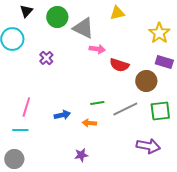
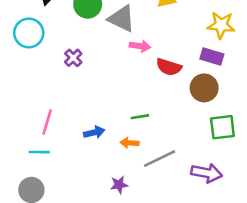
yellow star: (159, 33) -> (221, 25), turned -30
purple rectangle: (164, 62) -> (212, 57), moved
gray line: (125, 109) -> (160, 159), moved

